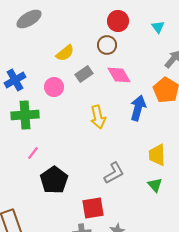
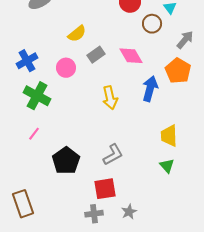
brown circle: (107, 45) -> (152, 24), moved
green cross: (25, 115) -> (37, 96), turned 32
pink line: (33, 153) -> (34, 134), moved
gray L-shape: (114, 173) -> (113, 155), moved

